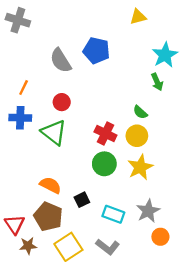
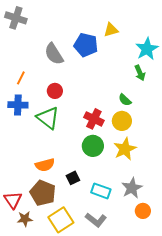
yellow triangle: (138, 17) -> (111, 30), moved
orange semicircle: (50, 185) -> (45, 165), turned 138

